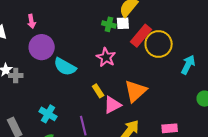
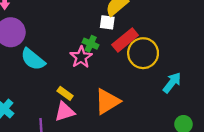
green cross: (109, 24) -> (91, 44), moved
yellow rectangle: (98, 91) -> (65, 93), turned -32
pink triangle: (112, 105) -> (65, 112), moved

